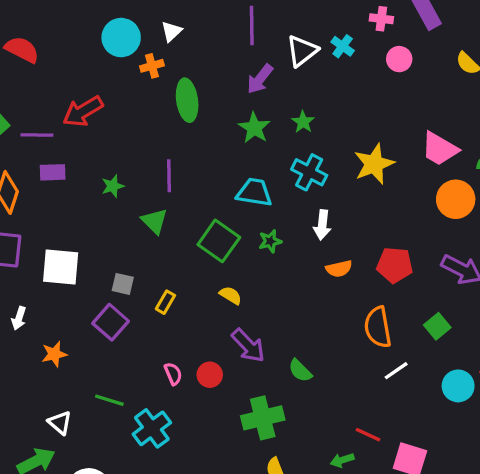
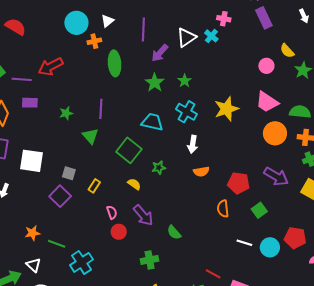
pink cross: (381, 19) -> (224, 19), moved
purple line: (252, 26) -> (143, 29), moved
pink circle: (399, 59) -> (266, 66), moved
green star: (270, 241) -> (159, 168), moved
red pentagon: (395, 265) -> (239, 183), moved
orange semicircle: (378, 327) -> (223, 209), size x0.7
orange star: (54, 354) -> (32, 233), moved
white line: (396, 371) -> (244, 243), moved, turned 49
pink semicircle: (173, 374) -> (112, 212), moved
green cross: (263, 418) -> (150, 260), size x0.7
white triangle: (60, 423) -> (34, 265), moved

